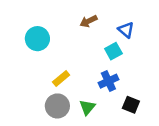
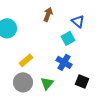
brown arrow: (89, 21) -> (48, 14), turned 136
blue cross: (108, 81) -> (64, 62), turned -35

